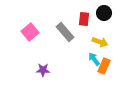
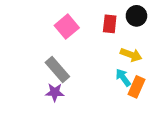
pink square: (30, 32) -> (67, 27), moved
gray rectangle: (65, 32) -> (57, 69), moved

